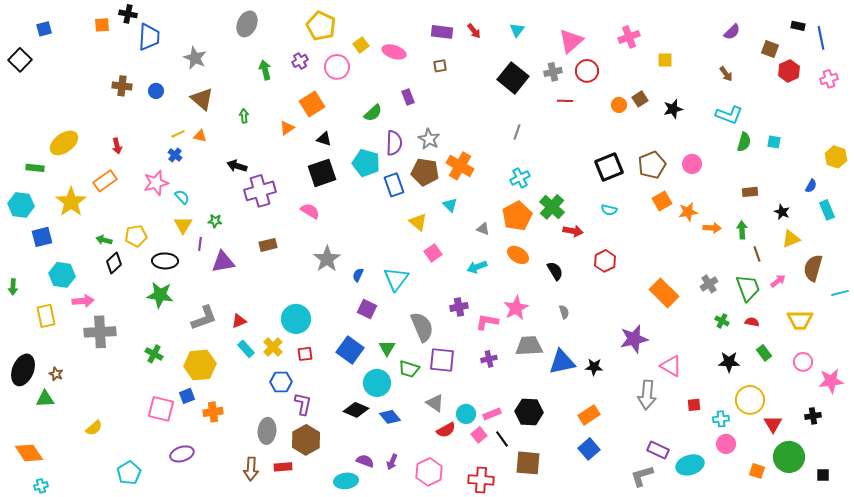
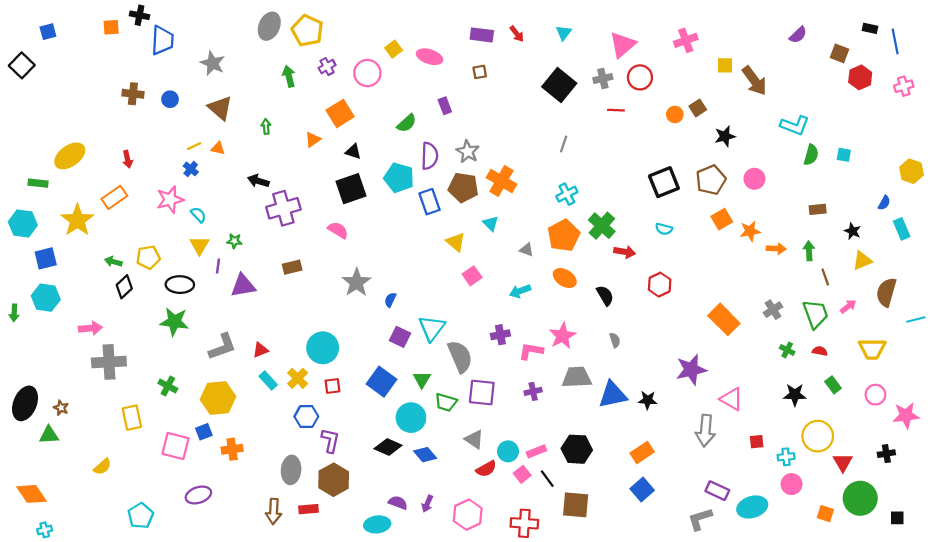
yellow pentagon: (321, 26) -> (307, 31), moved
brown arrow: (726, 74) -> (754, 81), moved, size x1.8
black star: (673, 109) -> (725, 136), moved
cyan hexagon: (62, 275) -> (46, 298), moved
cyan triangle: (396, 279) -> (432, 328), moved
yellow rectangle: (46, 316) -> (132, 418), moved

